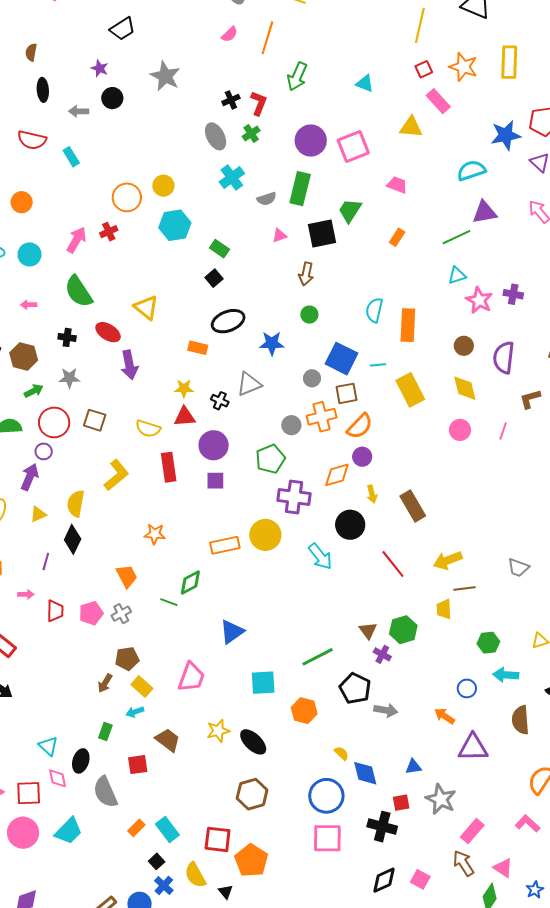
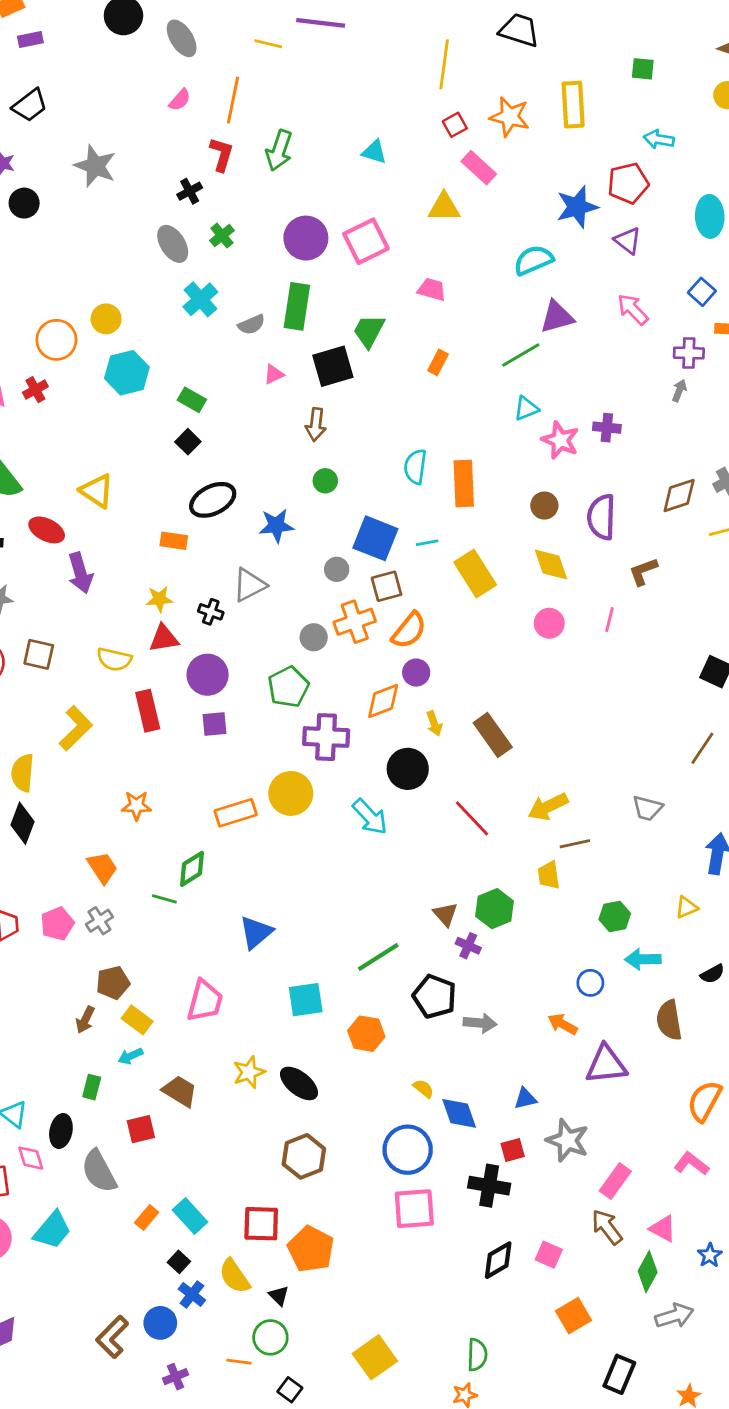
red L-shape: (259, 103) -> (222, 154), moved

